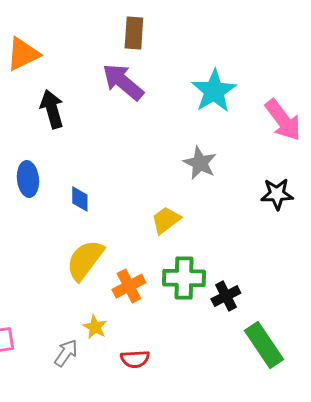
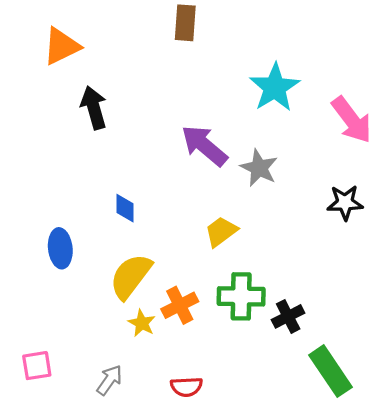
purple arrow: (123, 82) -> (204, 146), moved
blue ellipse: (28, 179) -> (60, 248), moved
yellow star: (95, 327) -> (142, 323), moved

